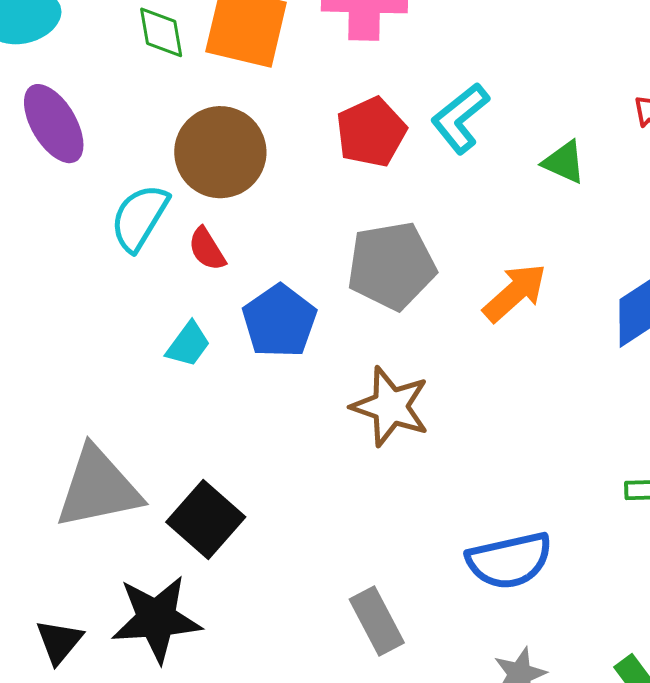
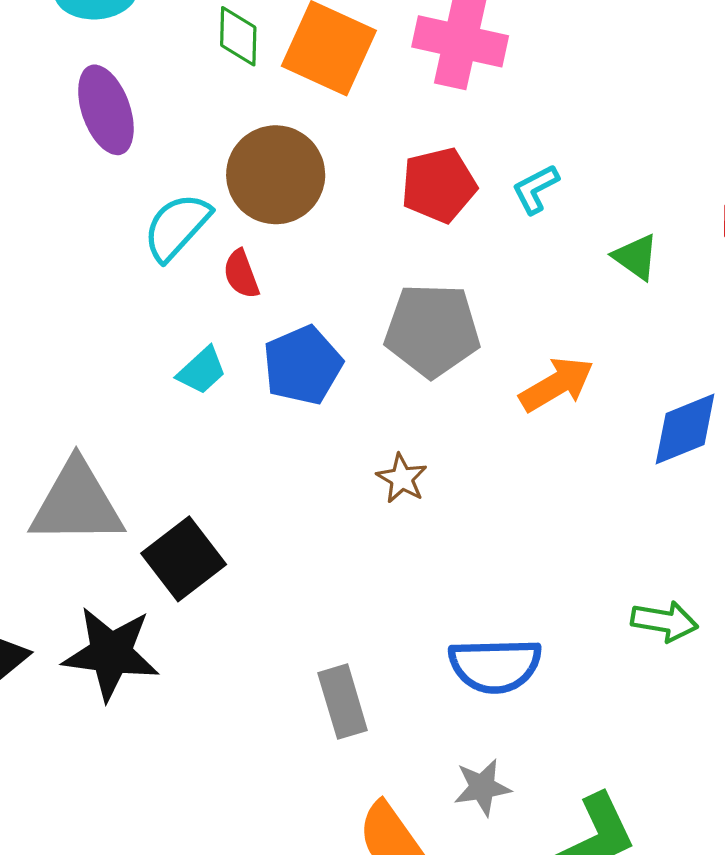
cyan L-shape: (460, 118) -> (535, 189), size x0.7
brown star: (390, 407) -> (402, 478), size x0.6

